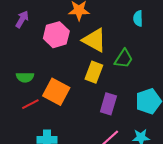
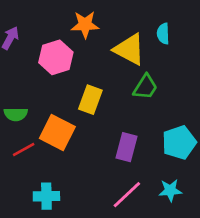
yellow triangle: (94, 40) -> (129, 49), moved
yellow rectangle: (94, 72) -> (90, 100), moved

